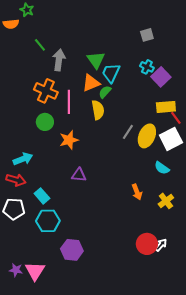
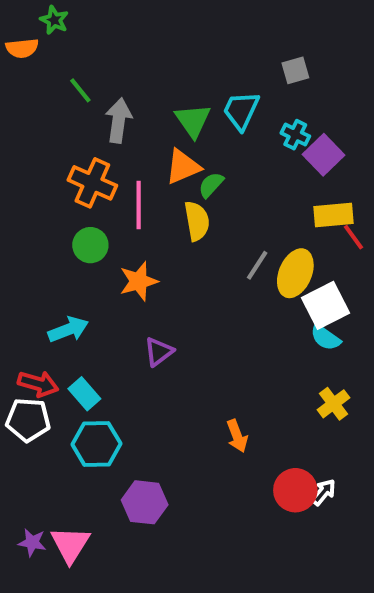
cyan trapezoid: (111, 73) -> (241, 110), moved
white square: (171, 139) -> (325, 305), moved
cyan arrow: (23, 159) -> (68, 329), moved
purple triangle: (79, 175) -> (159, 352), turned -42
red arrow: (16, 180) -> (38, 384), moved
orange arrow: (137, 192) -> (237, 436), moved

